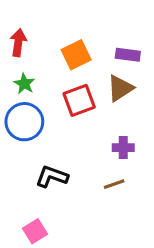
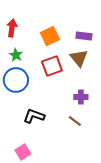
brown triangle: (120, 88) -> (79, 58), turned -36
brown line: (114, 184) -> (75, 121), turned 56

